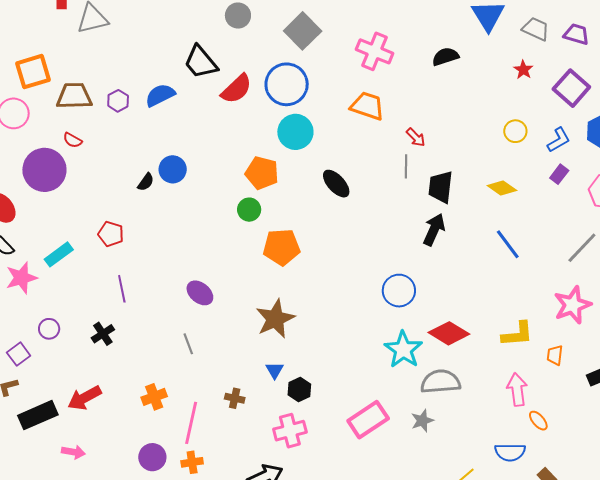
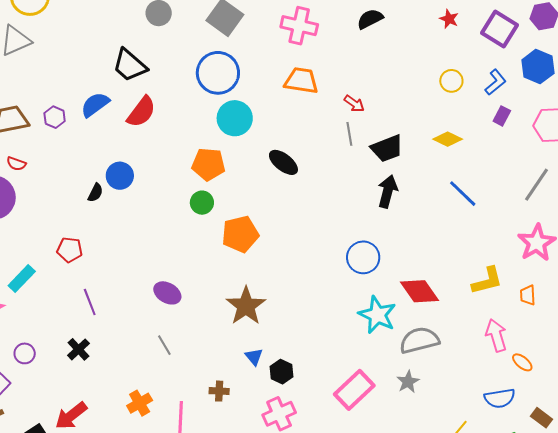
red semicircle: (237, 89) -> (141, 112), moved
black trapezoid: (441, 187) -> (387, 148), turned -108
red diamond: (449, 333) -> (419, 291), turned 33

